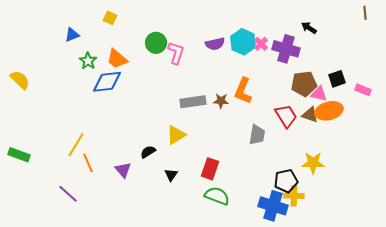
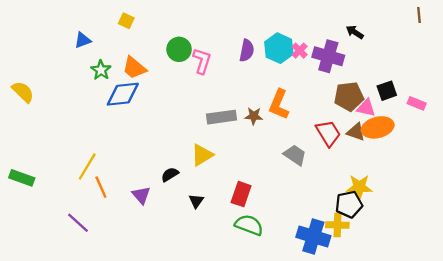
purple semicircle: (215, 44) -> (247, 51), turned -66
gray trapezoid: (257, 135) -> (295, 155), turned -65
black pentagon: (286, 181) -> (349, 204), moved

